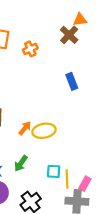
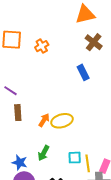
orange triangle: (80, 20) -> (85, 14), size x1.5
brown cross: (69, 35) -> (94, 42), moved

